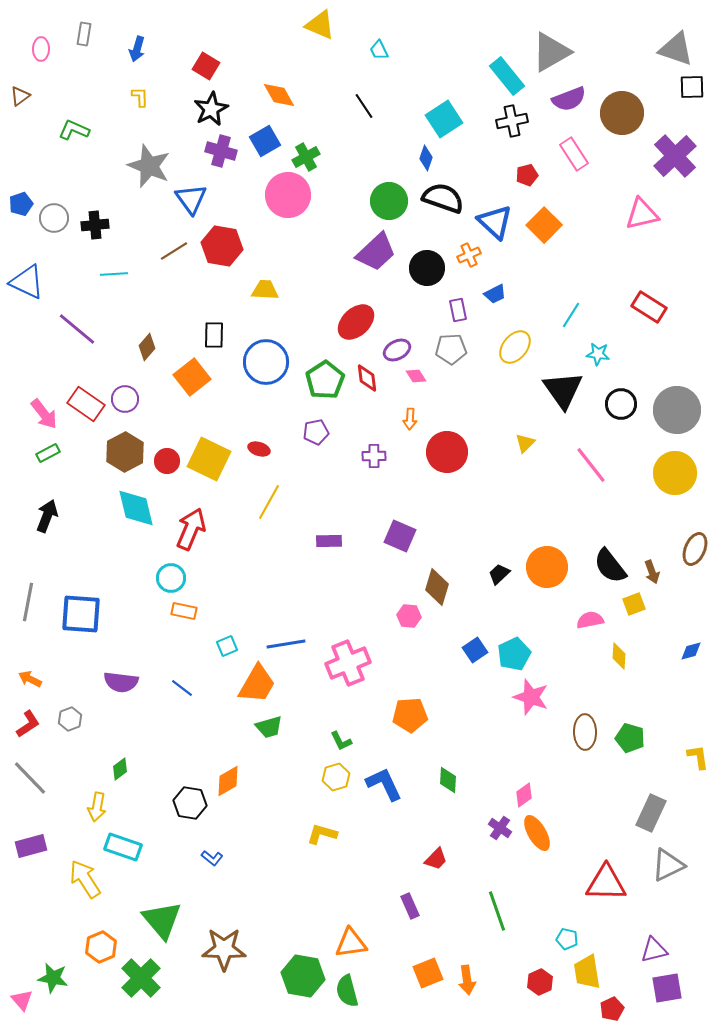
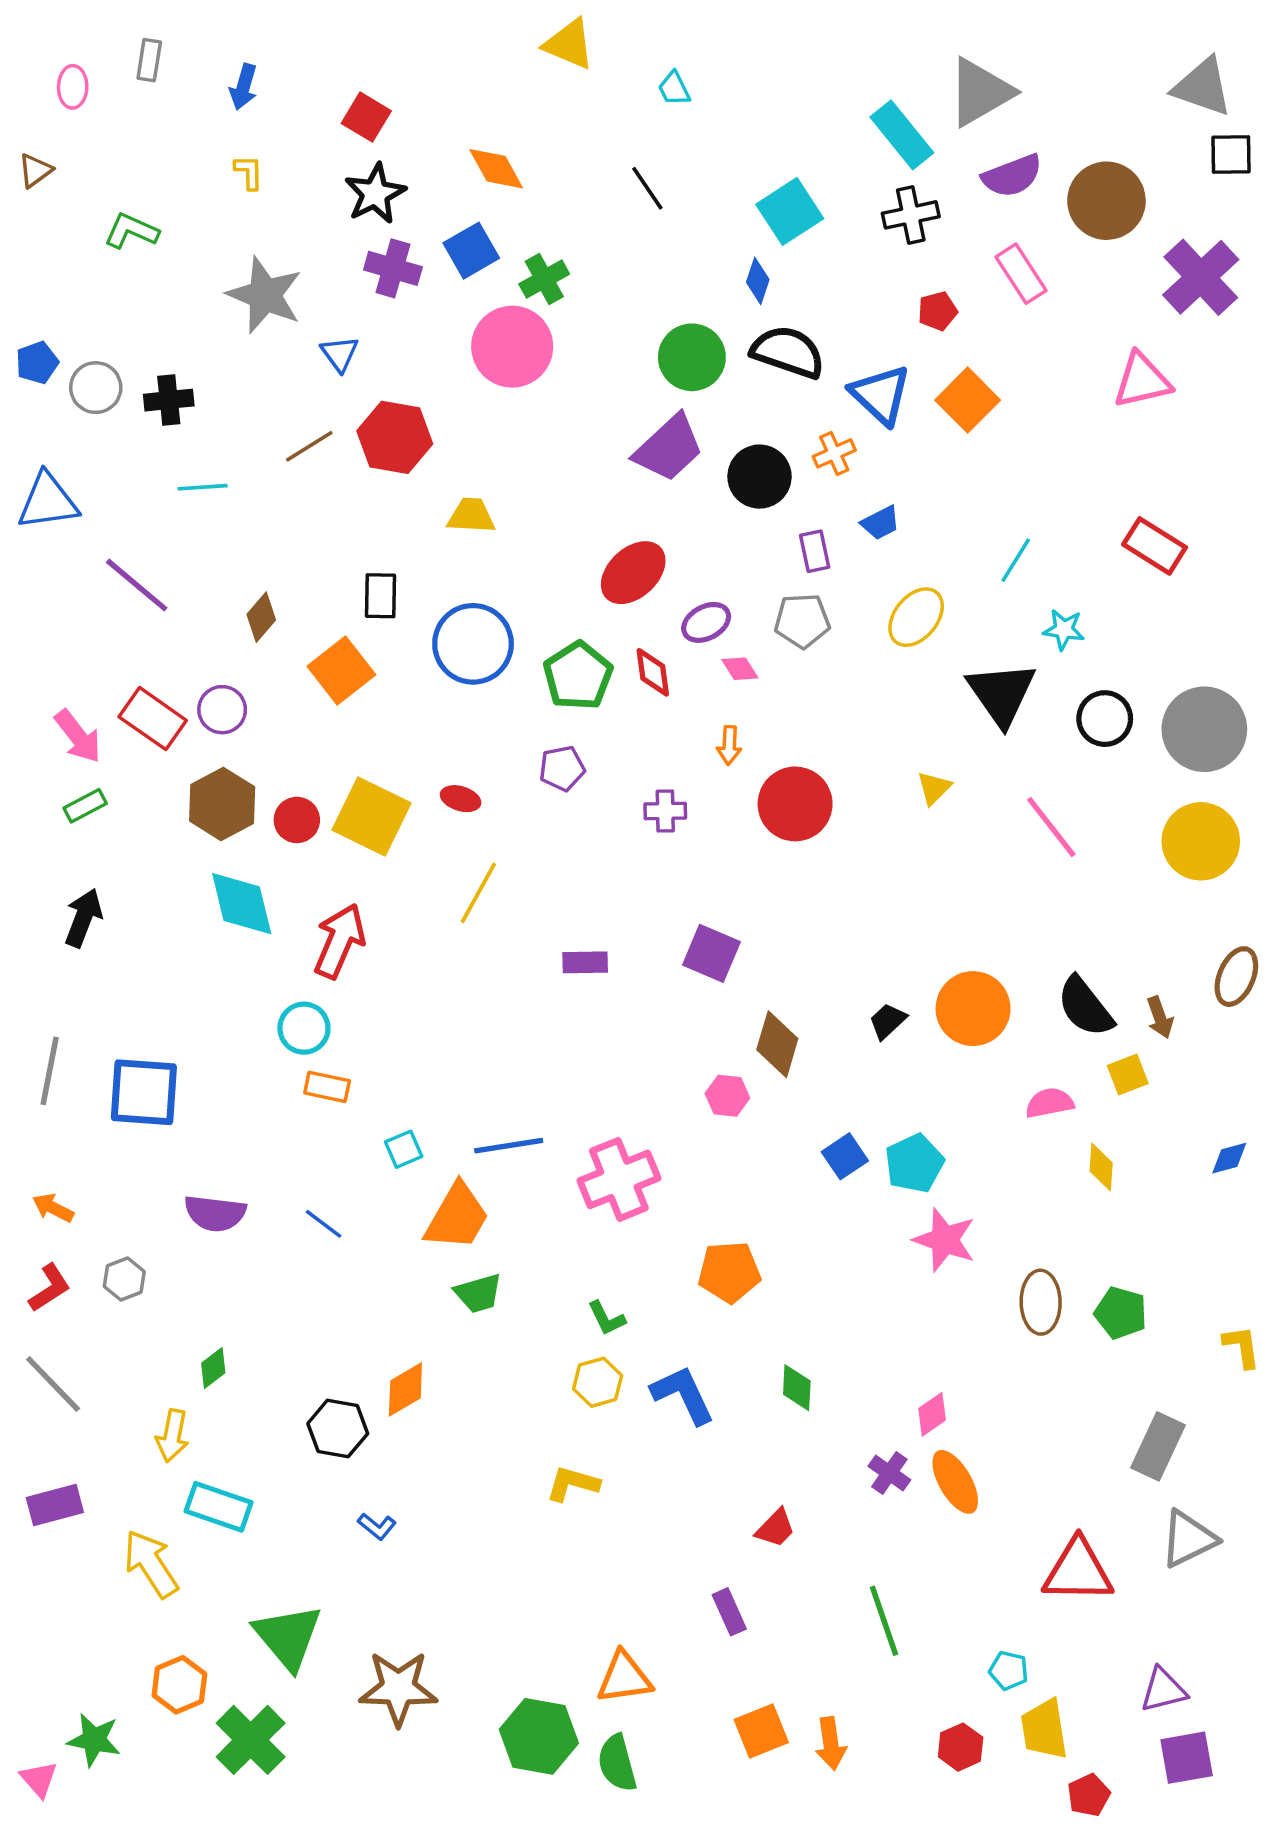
blue triangle: (191, 199) -> (340, 354), size x0.7
blue triangle: (27, 282) -> (48, 501), turned -33

